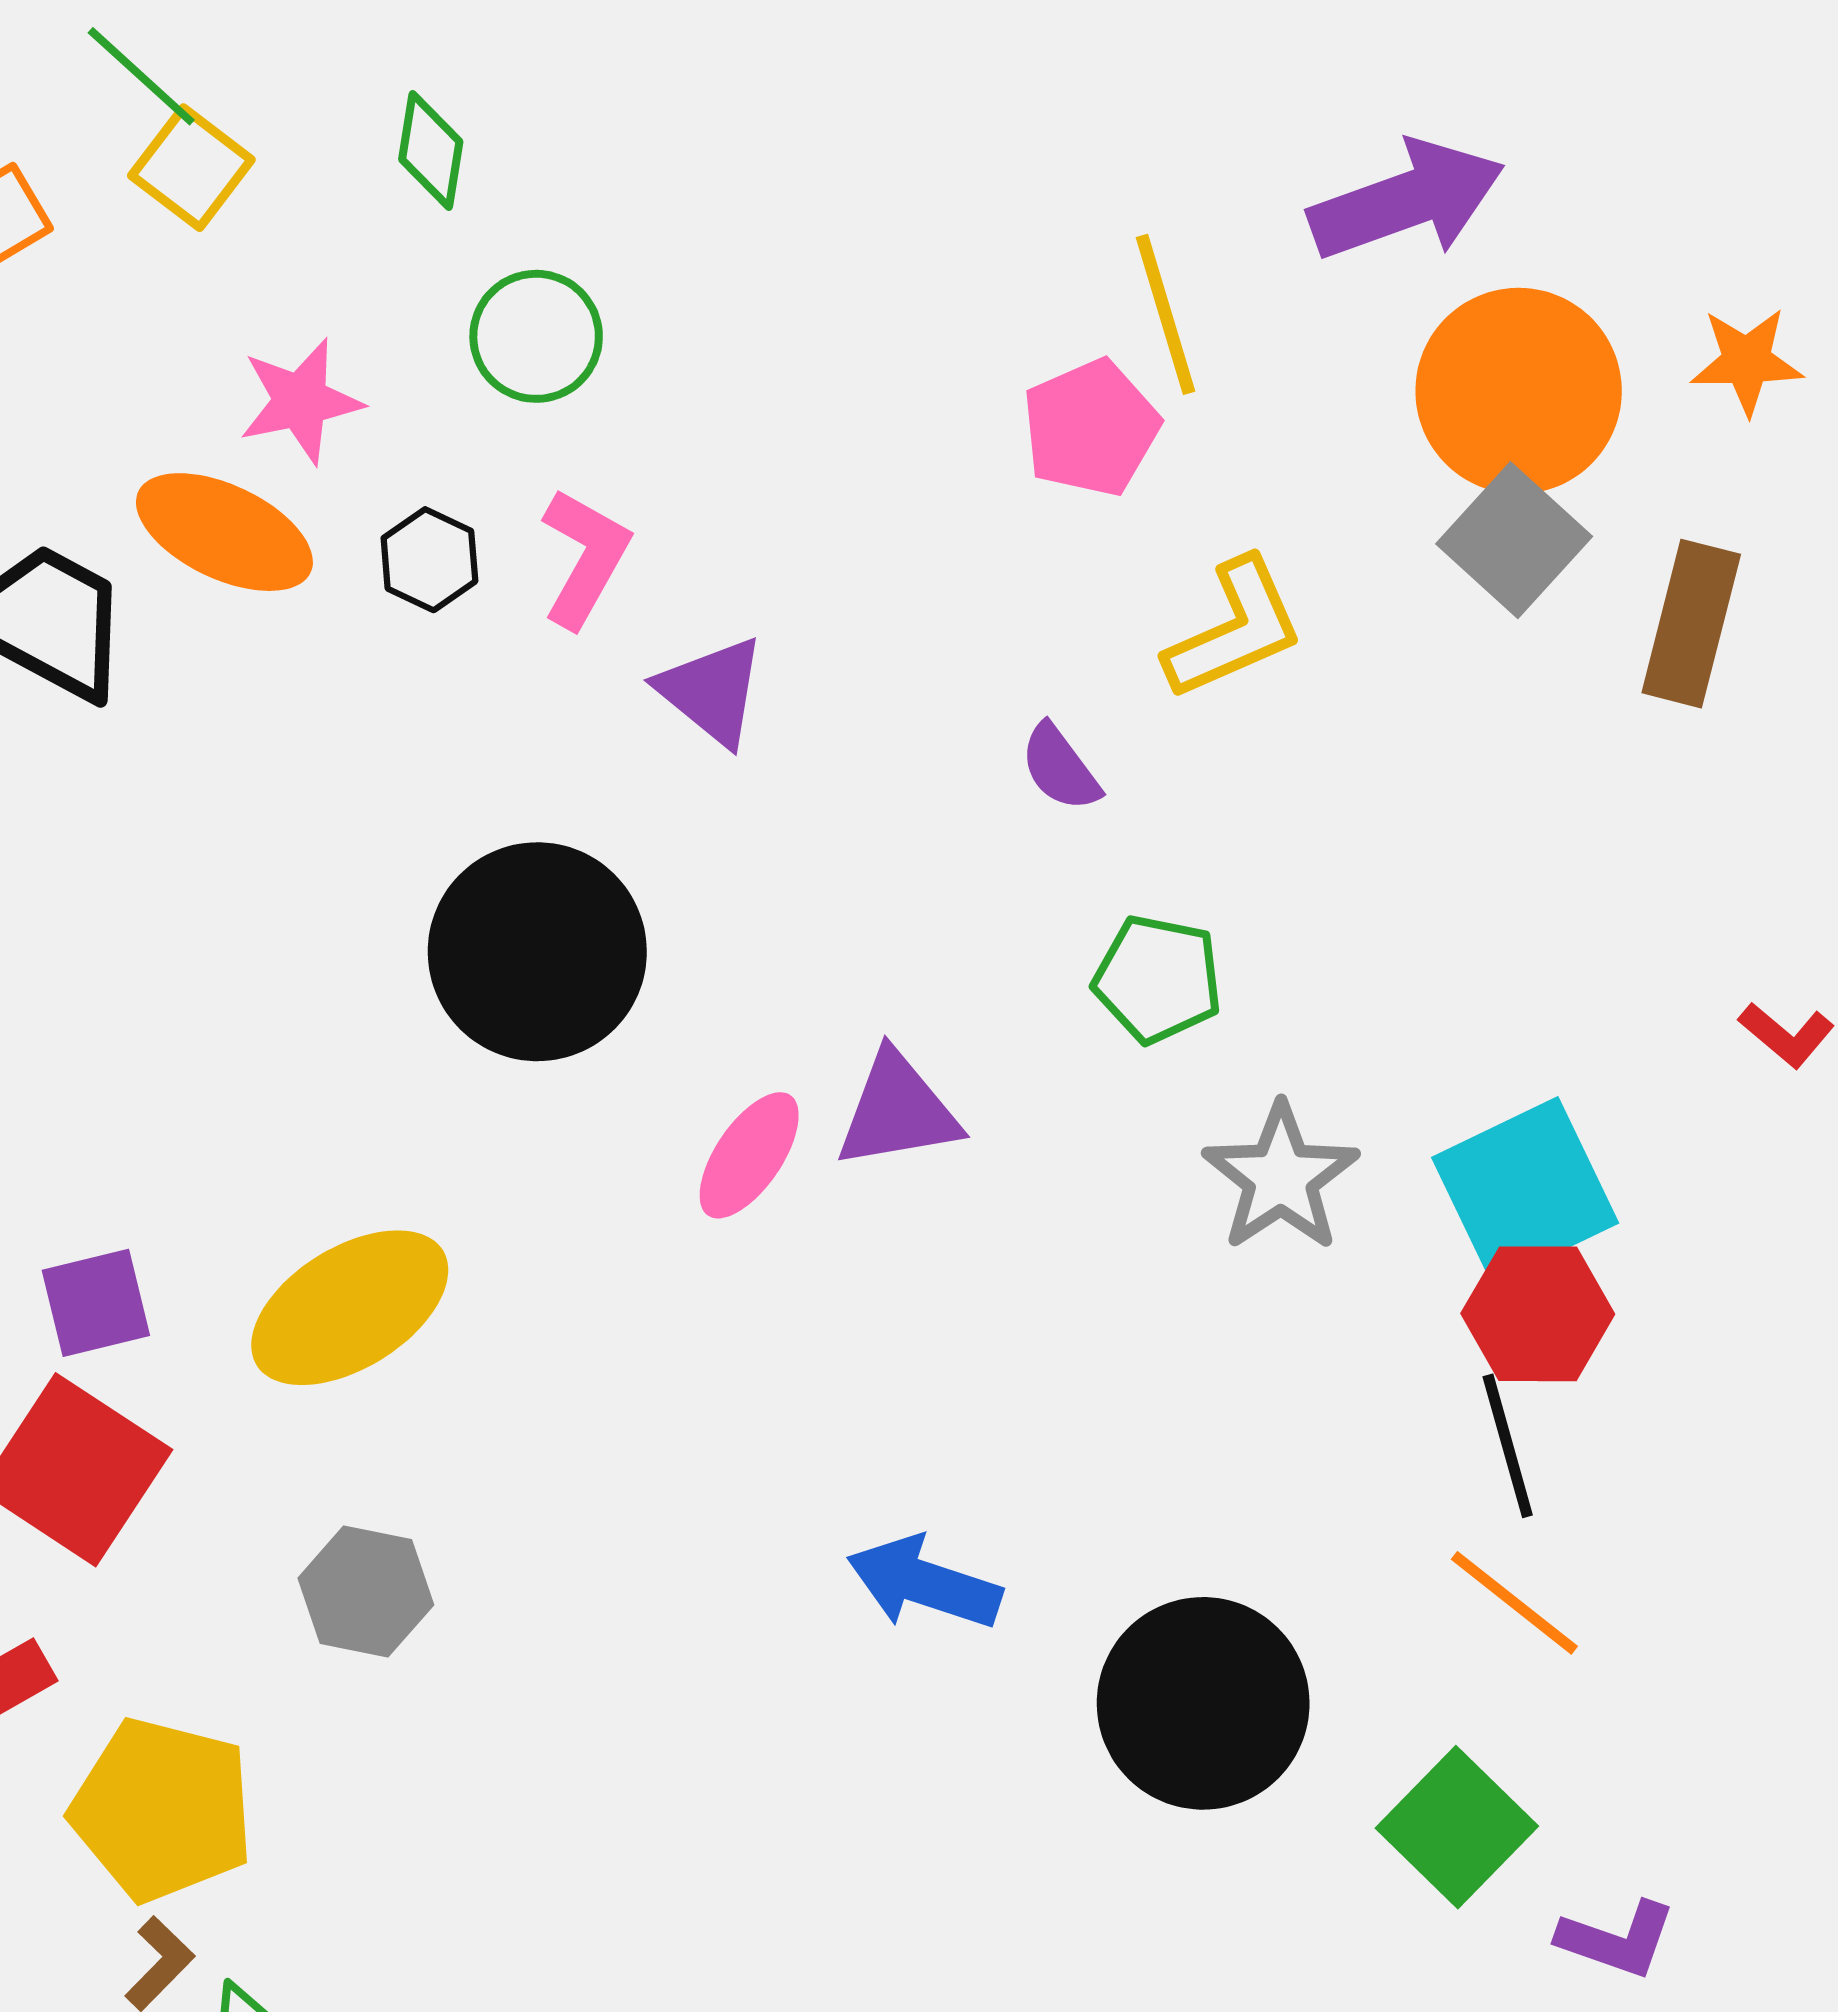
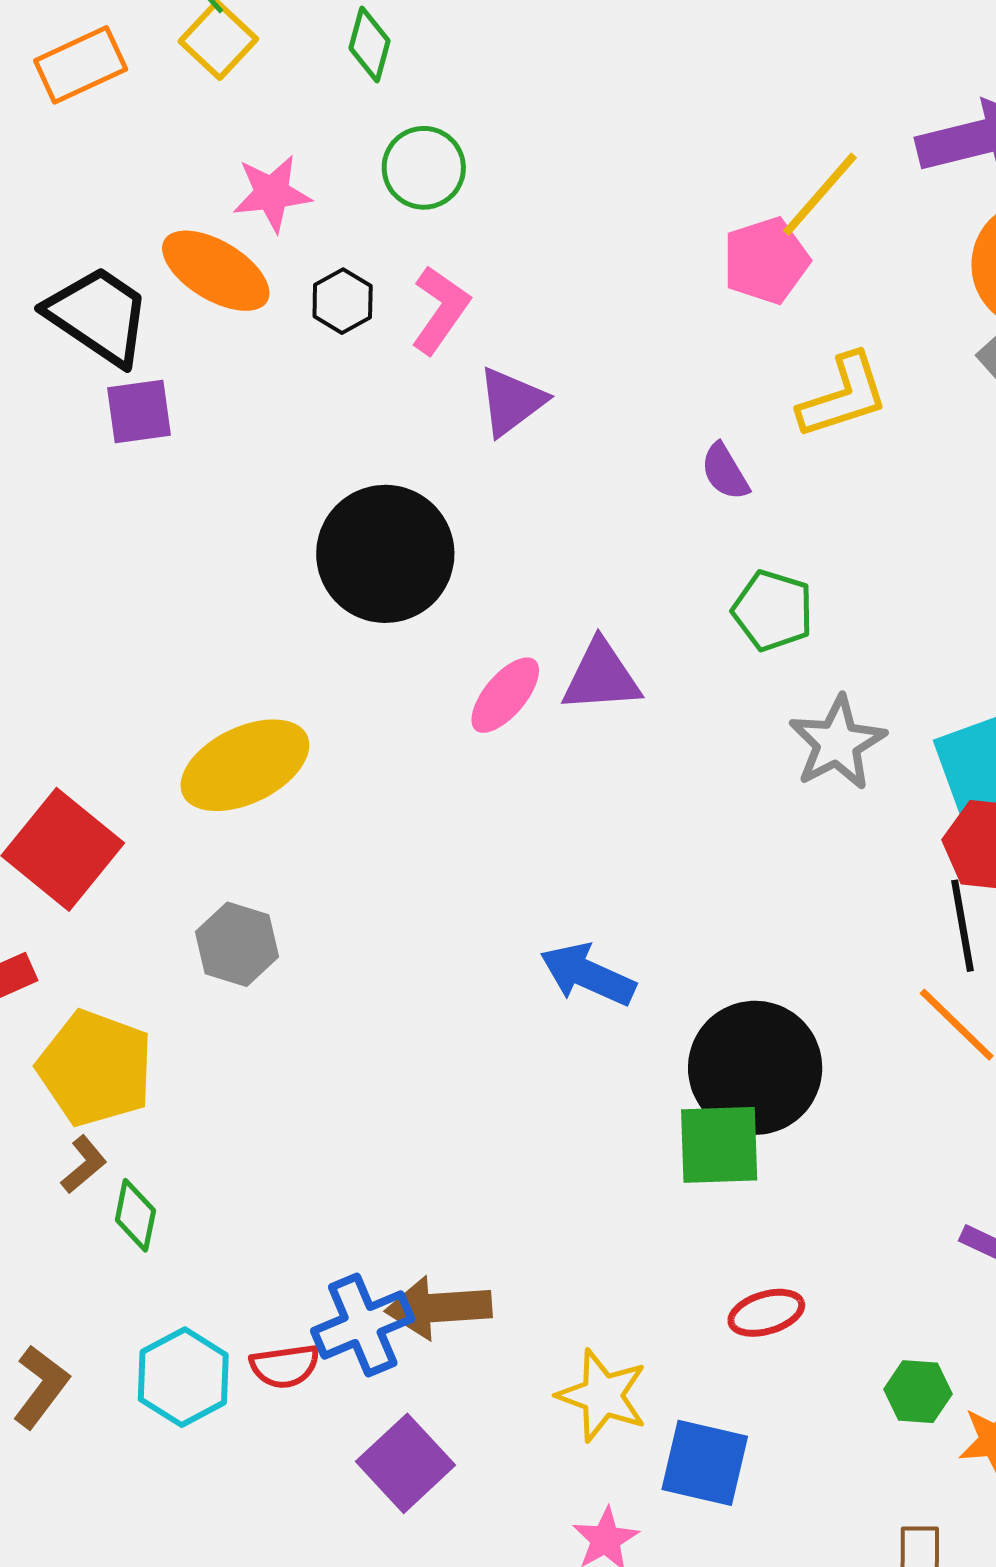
yellow line: (1166, 314) -> (820, 194), turned 52
purple triangle: (712, 691) -> (511, 402), turned 38
purple square: (96, 1303) -> (139, 411), moved
green square: (1457, 1827) -> (719, 1145), moved, turned 38

